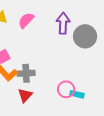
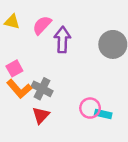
purple arrow: (63, 23) -> (62, 40), moved
gray cross: (26, 73) -> (42, 89), turned 30

